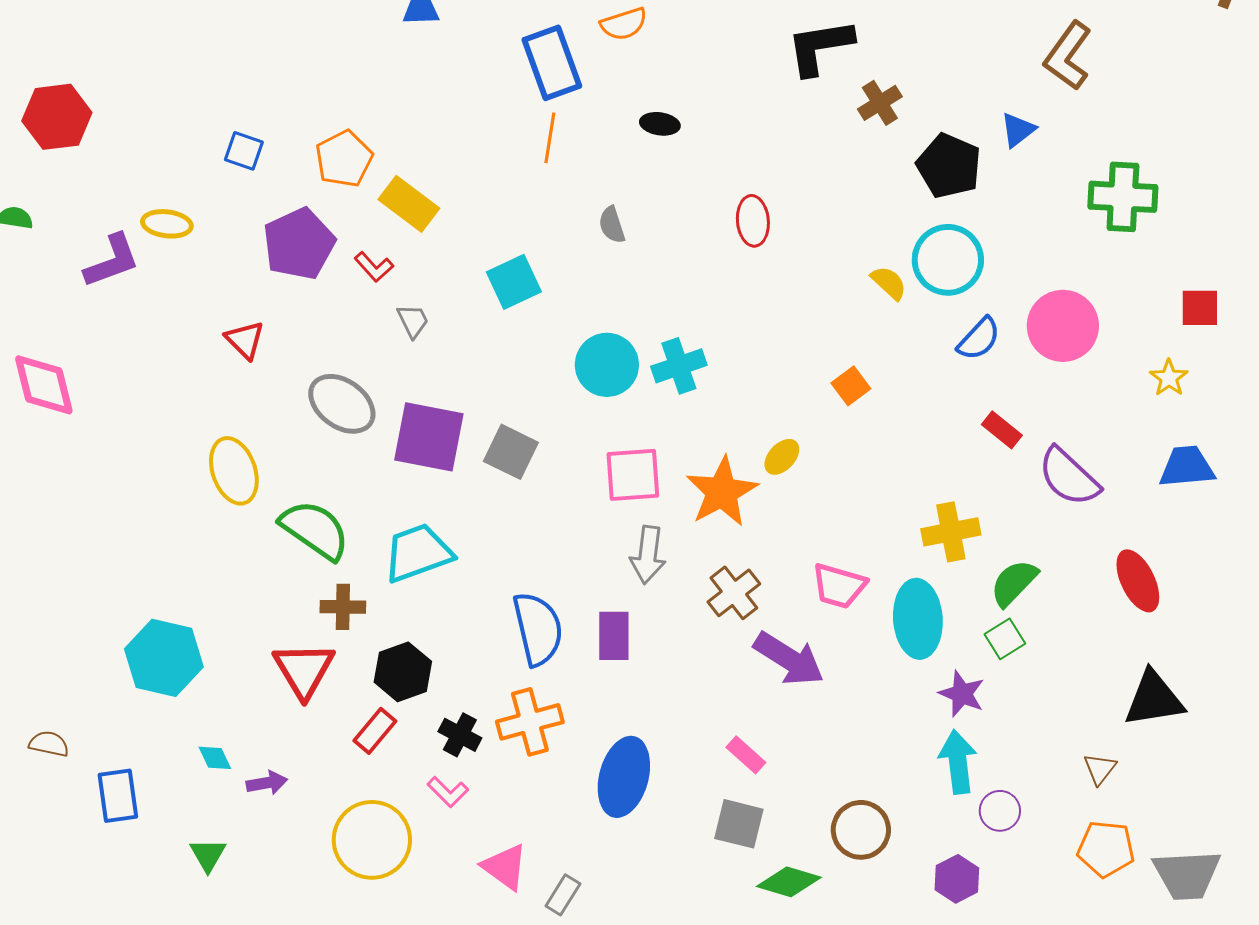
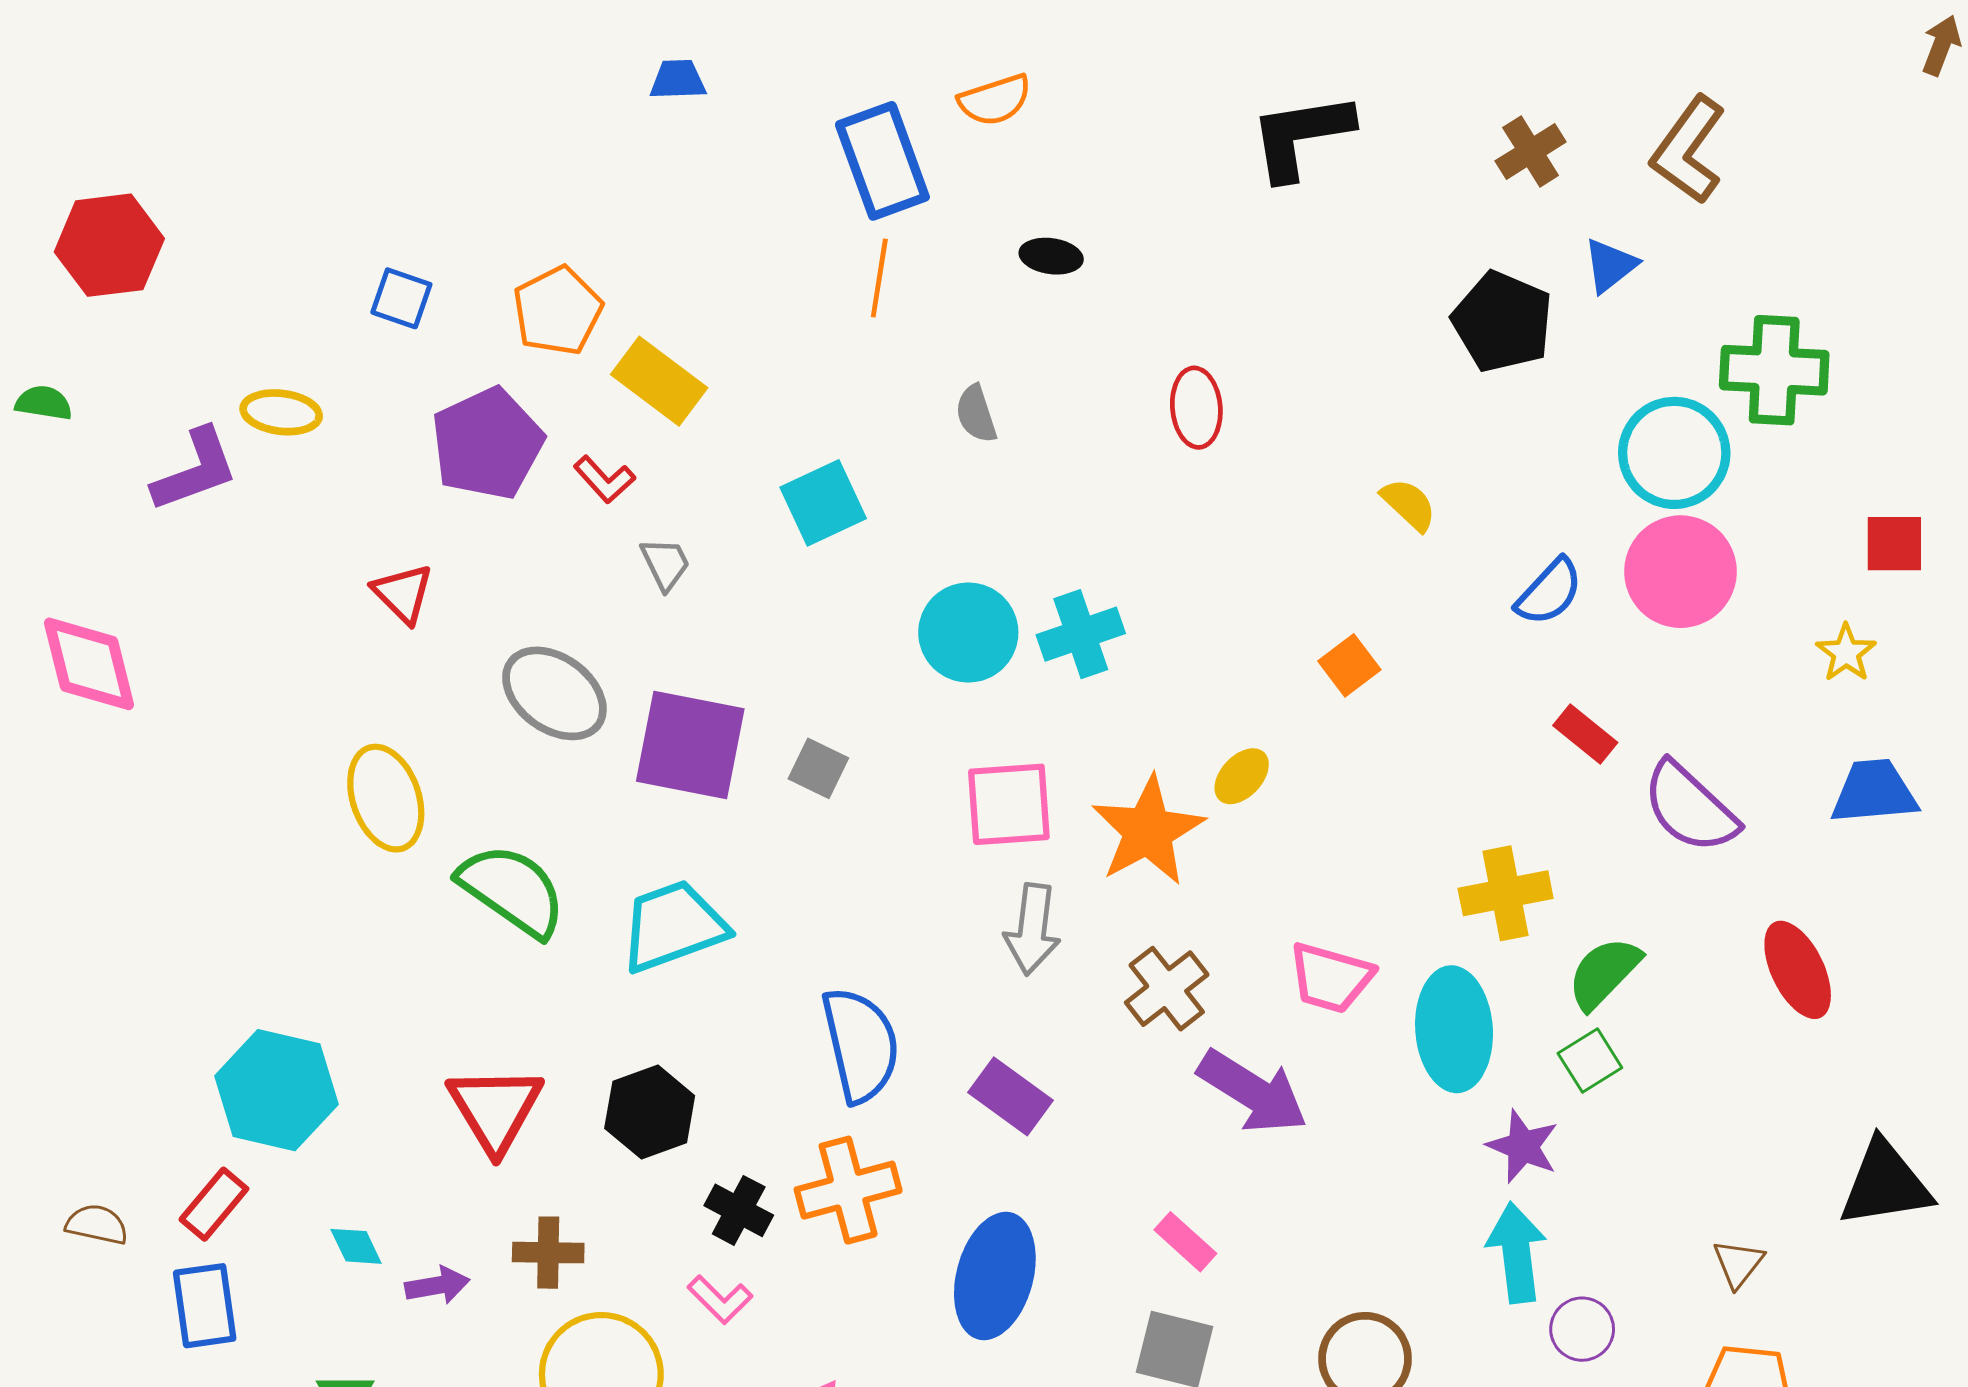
brown cross: (880, 103) -> (1531, 151), moved
cyan circle: (948, 260) -> (1674, 453), moved
gray square: (511, 452) -> (818, 768), size x0.7
brown cross: (343, 607) -> (548, 1253), moved
purple rectangle: (614, 636) -> (1010, 1096), moved, turned -54
black triangle: (1154, 699) -> (1885, 1184), moved
red rectangle: (375, 731) -> (214, 1204), moved

